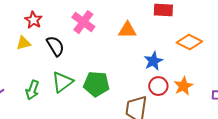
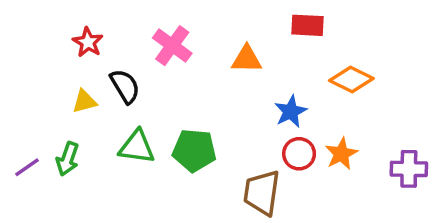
yellow triangle: (23, 43) -> (84, 101), moved
green triangle: (62, 82) -> (137, 147), turned 45
green arrow: (32, 90) -> (68, 159), moved

